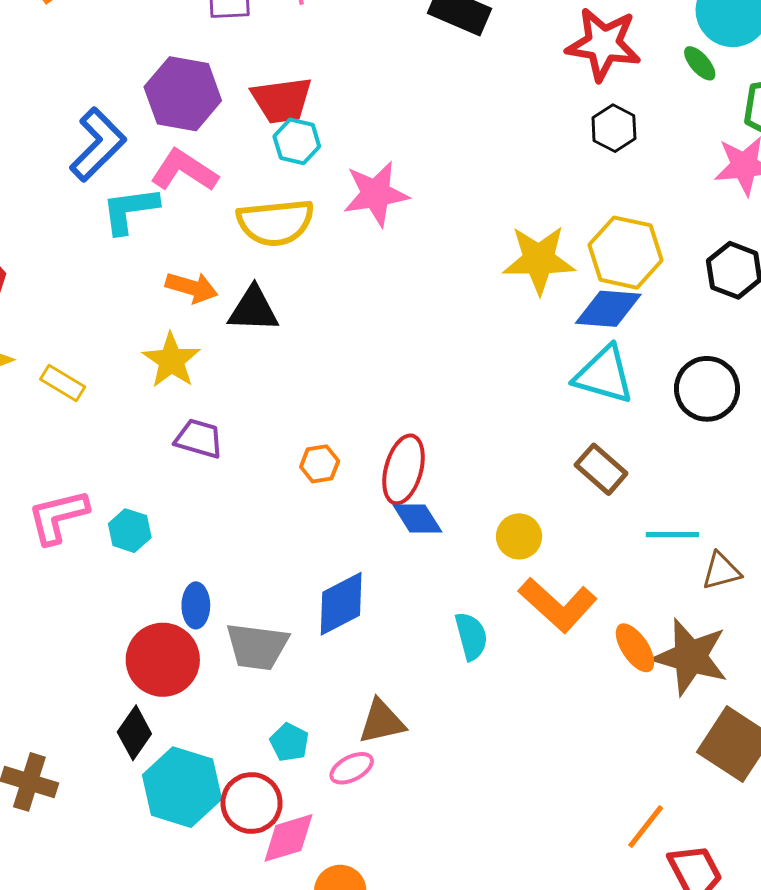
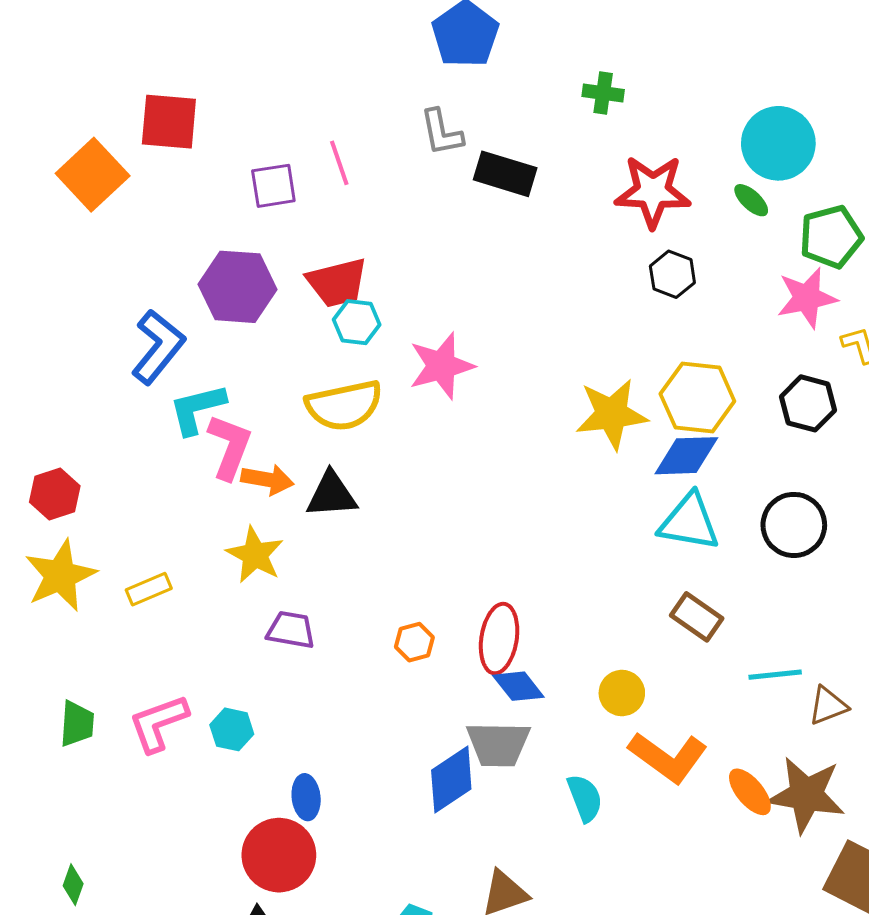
pink L-shape: (184, 171) -> (230, 447), moved, turned 84
yellow rectangle: (63, 383) -> (149, 589), turned -48
gray trapezoid: (257, 646) -> (498, 744), moved

